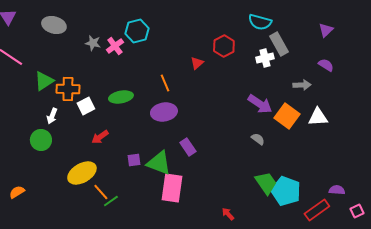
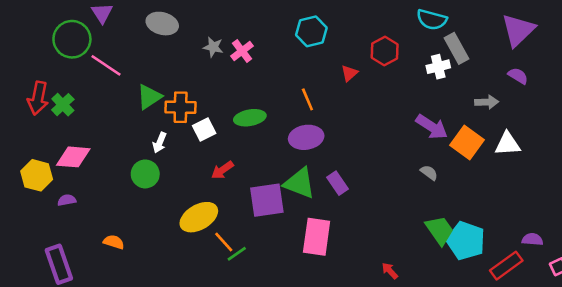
purple triangle: (326, 30) -> (518, 30), size x1.8
cyan hexagon: (137, 31) -> (311, 31), moved
purple square: (134, 160) -> (267, 200), size x2.0
green triangle: (159, 163) -> (300, 183), moved
orange semicircle: (17, 192) -> (114, 242), turned 49

